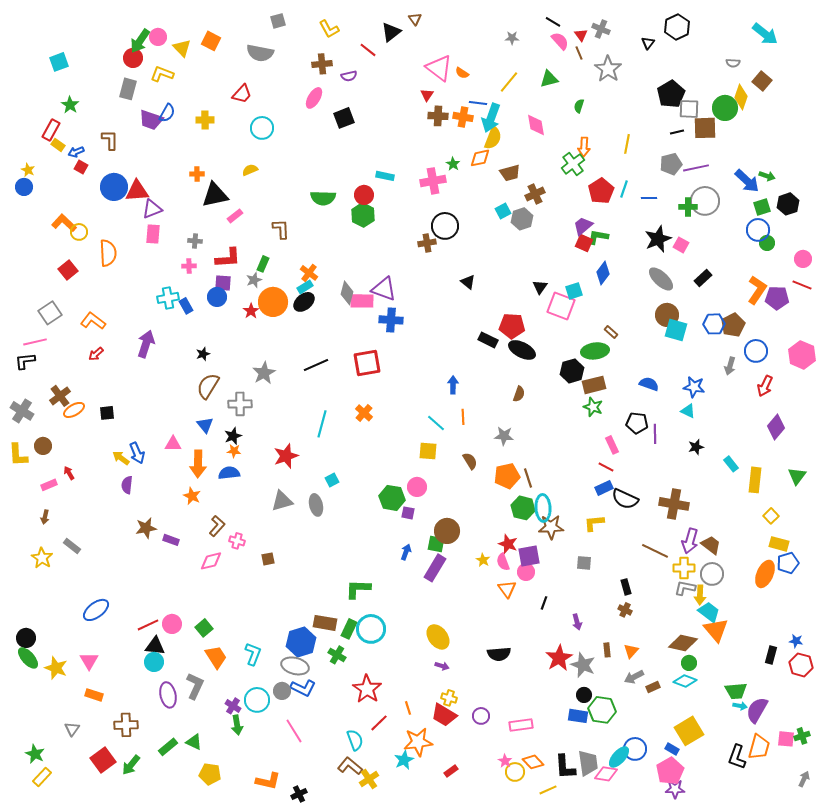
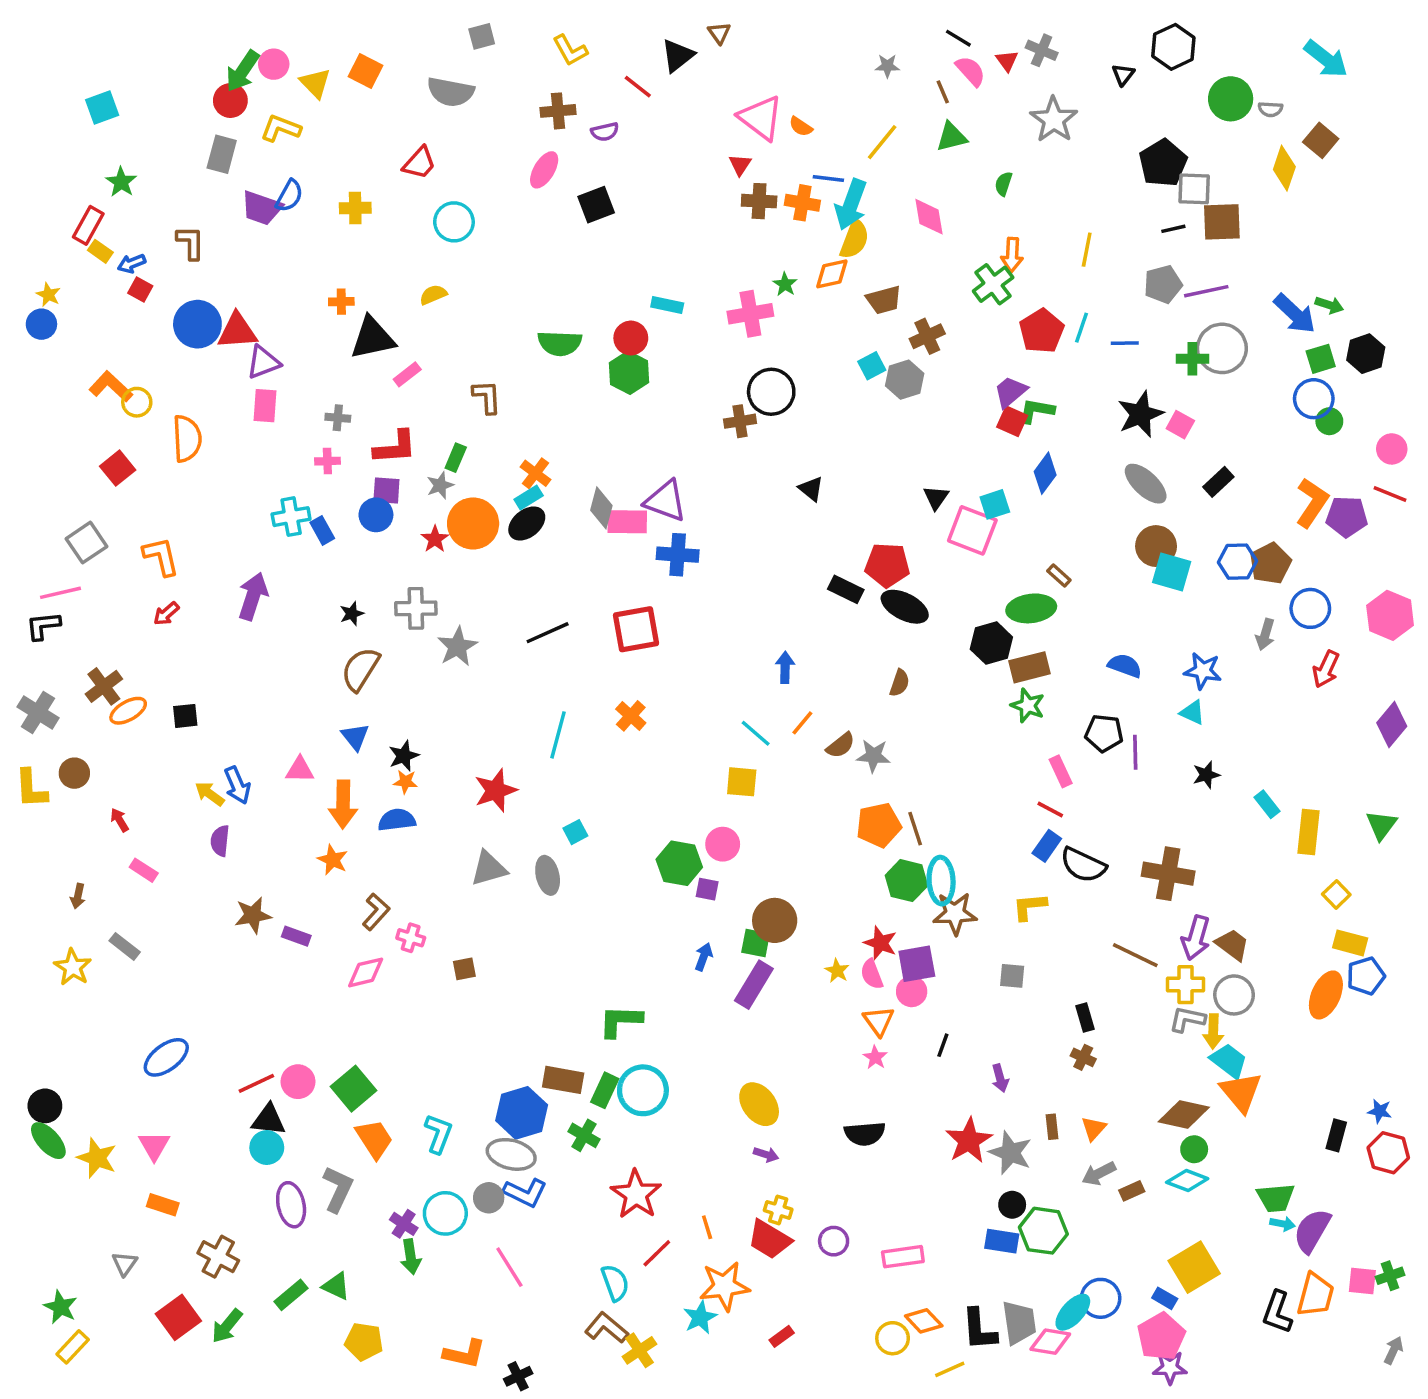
brown line: (579, 53) -> (943, 92), moved
green circle: (725, 108) -> (1231, 99), moved
orange L-shape: (93, 321) -> (161, 556), turned 40
gray cross: (240, 404) -> (416, 608), moved
orange line: (463, 417) -> (802, 723), turned 42
purple diamond: (776, 427) -> (1392, 725), moved
brown semicircle: (470, 461) -> (841, 745), moved, turned 84
pink rectangle: (49, 485) -> (144, 870), moved, turned 56
blue rectangle: (604, 488) -> (1047, 846), turned -30
green square: (204, 628) -> (353, 1089), size x1.4
brown cross: (126, 725) -> (218, 1257), turned 30
pink star: (505, 761) -> (875, 1057), moved

